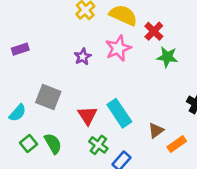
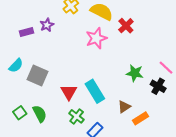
purple rectangle: (20, 49) -> (27, 32), moved
purple star: (83, 57) -> (47, 25), moved
green star: (167, 57) -> (135, 73), moved
cyan semicircle: (18, 113) -> (16, 66), moved

